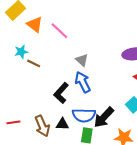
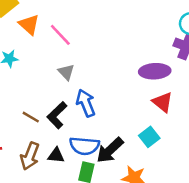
gray triangle: (82, 60) -> (66, 72), moved
brown line: (34, 63) -> (31, 117), moved
brown arrow: (42, 126) -> (30, 156), turned 40

